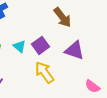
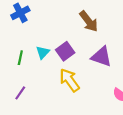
cyan triangle: (19, 46) -> (43, 52), turned 32

